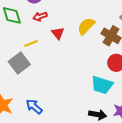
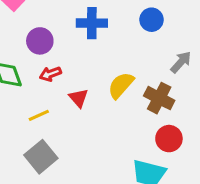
gray square: (19, 63) -> (41, 157), moved

